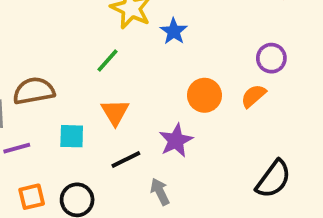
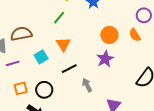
orange semicircle: (253, 96) -> (135, 35), turned -80
cyan square: (72, 136) -> (41, 57), turned -32
purple star: (176, 140) -> (105, 59), moved

